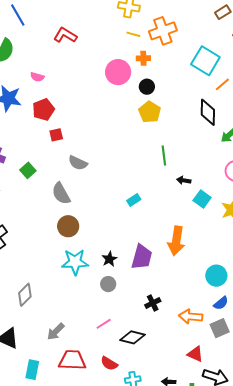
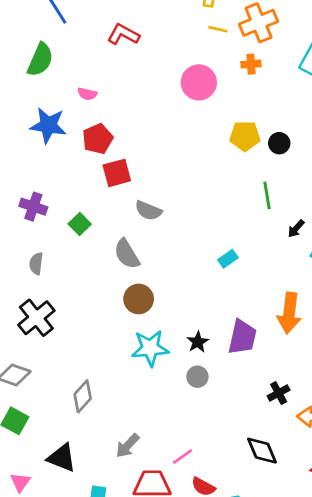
orange cross: (143, 58) -> (251, 64), moved
black circle: (147, 87) -> (279, 143), moved
yellow pentagon: (150, 112) -> (245, 136), turned -30
red square: (56, 135) -> (117, 173), size x1.5
black arrow: (184, 180) -> (296, 229), turned -56
black cross: (153, 303) -> (279, 393), moved
pink line: (104, 324) -> (183, 457), moved
black diamond: (133, 337) -> (262, 451), moved, turned 55

